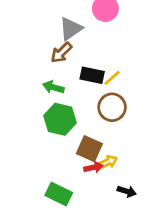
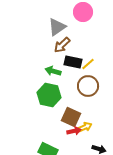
brown arrow: (61, 53) -> (62, 45), moved
green arrow: (53, 87) -> (53, 71), moved

